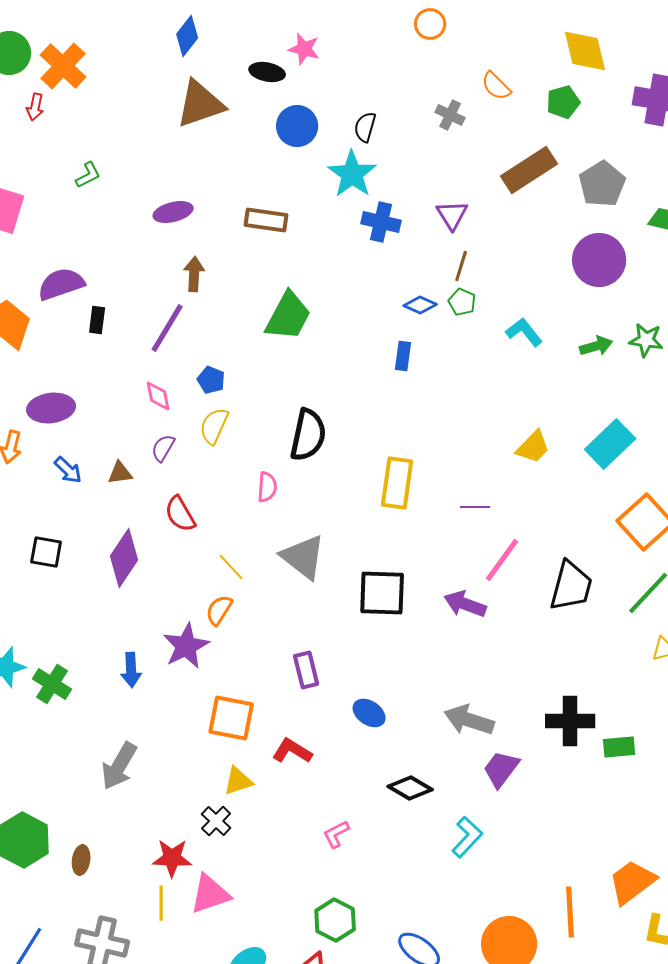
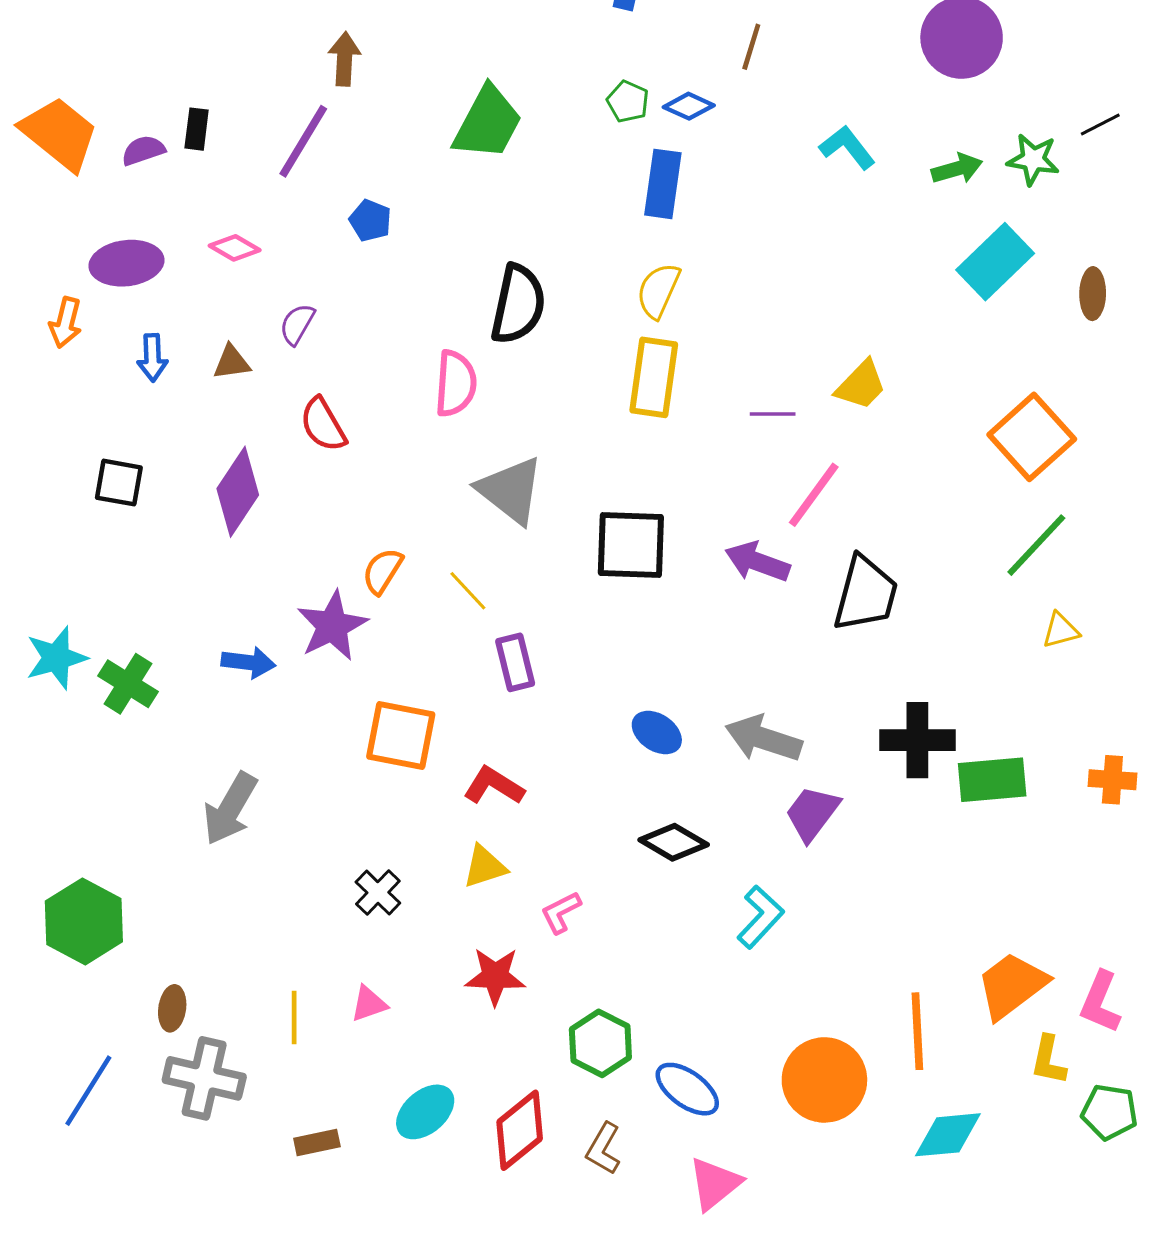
purple semicircle: (61, 284) -> (143, 150), moved, size x0.6
green pentagon: (462, 302) -> (628, 102), moved
blue rectangle: (403, 356) -> (663, 184), size x1.5
pink diamond: (158, 396) -> (235, 248), moved, turned -48
yellow semicircle: (214, 426) -> (658, 291), moved
cyan rectangle: (610, 444) -> (995, 262), moved
yellow trapezoid: (533, 447) -> (861, 385), moved
blue arrow: (68, 470) -> (152, 358), turned 44
pink semicircle: (267, 487) -> (456, 384), size x1.4
yellow line: (231, 567) -> (468, 591), moved
black trapezoid: (571, 586) -> (866, 594), moved
blue arrow: (131, 670) -> (248, 662), turned -80
blue ellipse: (369, 713) -> (657, 732), moved
green rectangle: (619, 747) -> (992, 780), size x1.4
yellow triangle: (238, 781) -> (485, 867), moved
red star: (172, 858) -> (495, 976), moved
brown ellipse: (81, 860) -> (172, 1008), moved
pink triangle: (210, 894) -> (369, 1004), size x0.6
green hexagon: (335, 920) -> (600, 1043), moved

